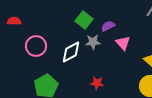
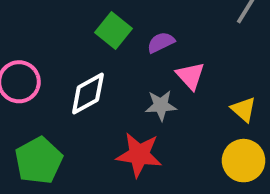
gray star: (93, 42) -> (161, 105), moved
red star: (97, 83) -> (139, 155), size x1.6

